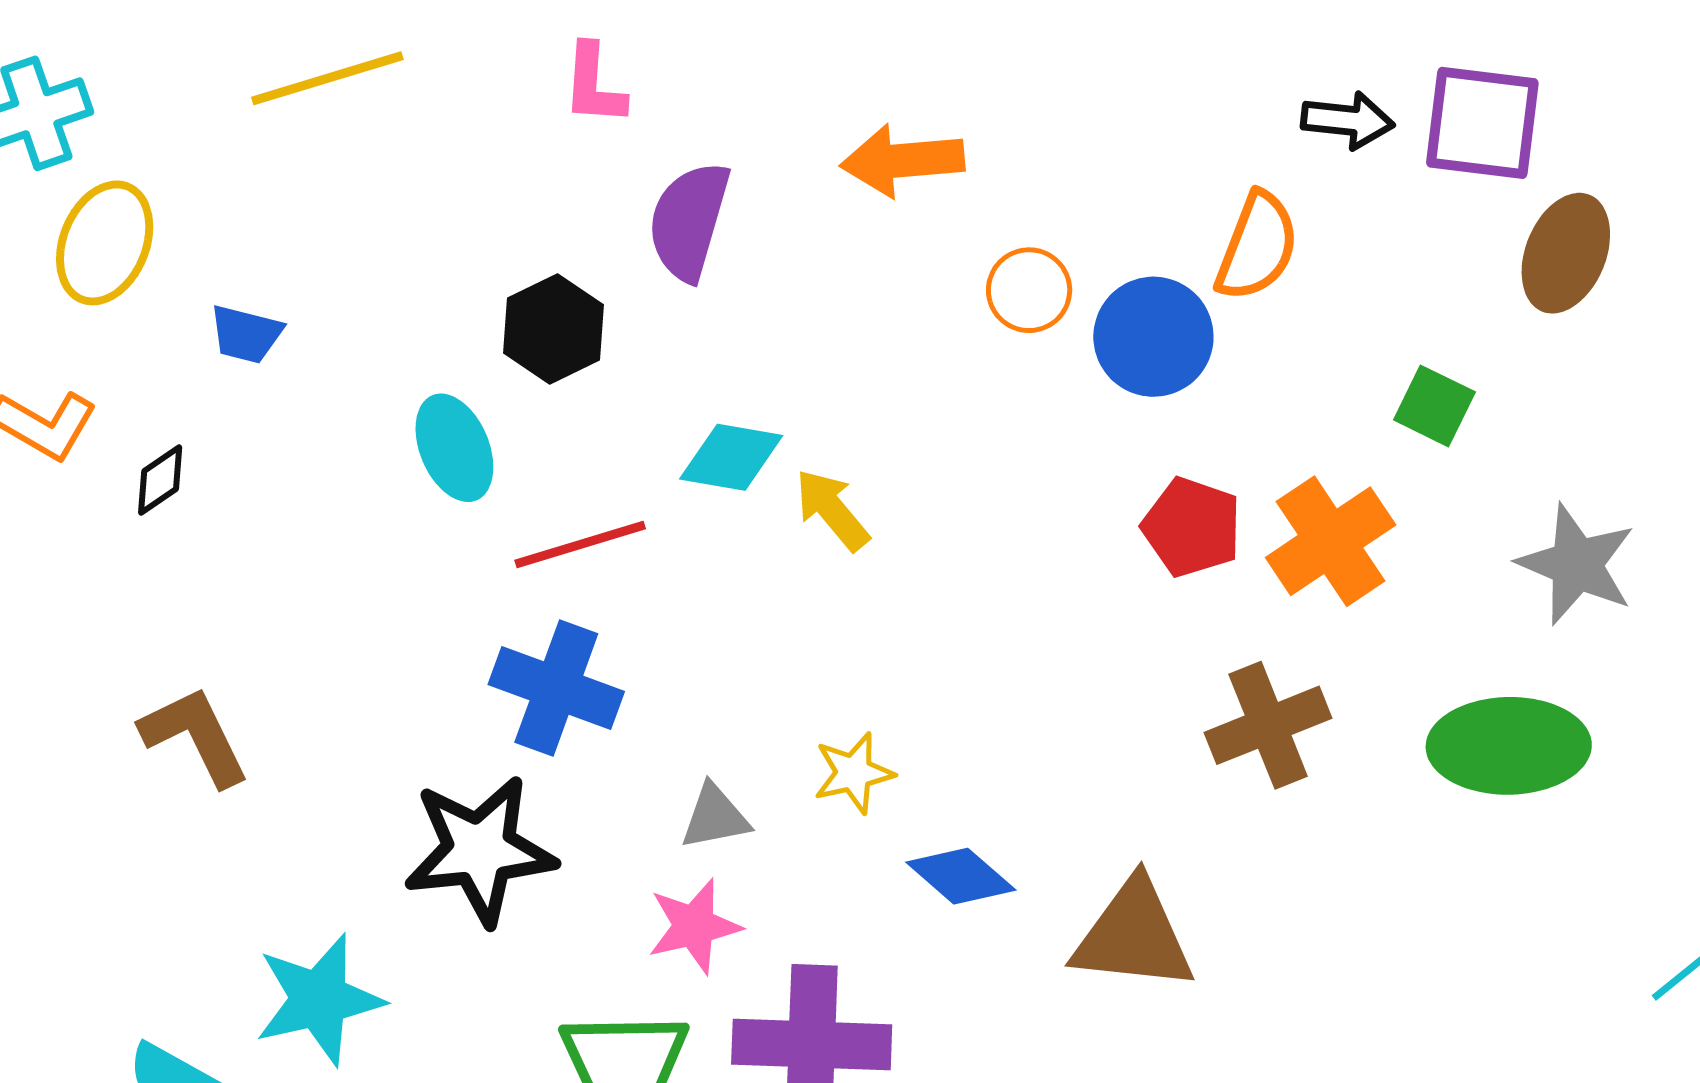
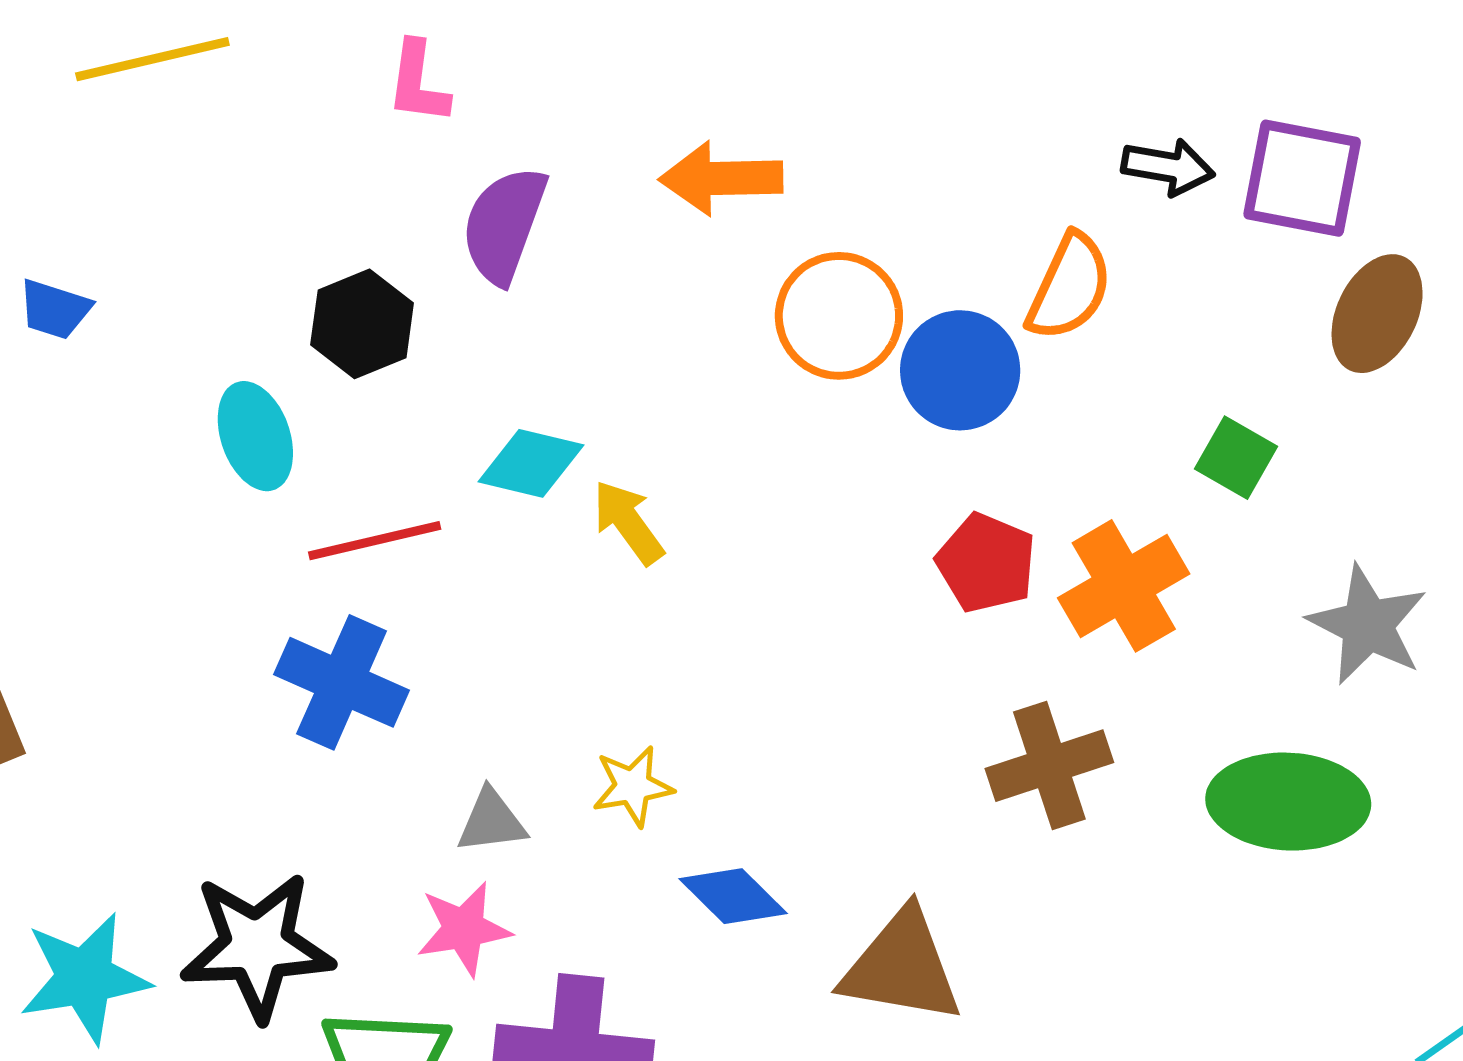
orange circle: (1029, 290) -> (839, 316), size x1.5
black star: (480, 850) -> (257, 946), moved

